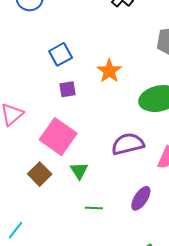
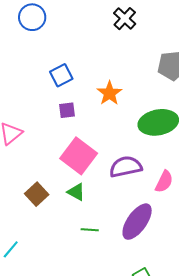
pink square: (58, 137) -> (79, 156), moved
green triangle: (79, 171) -> (76, 192), turned -30
purple ellipse: (141, 198) -> (137, 222), size x1.5

